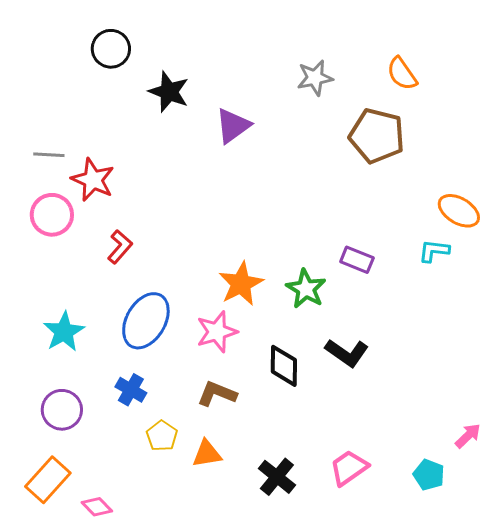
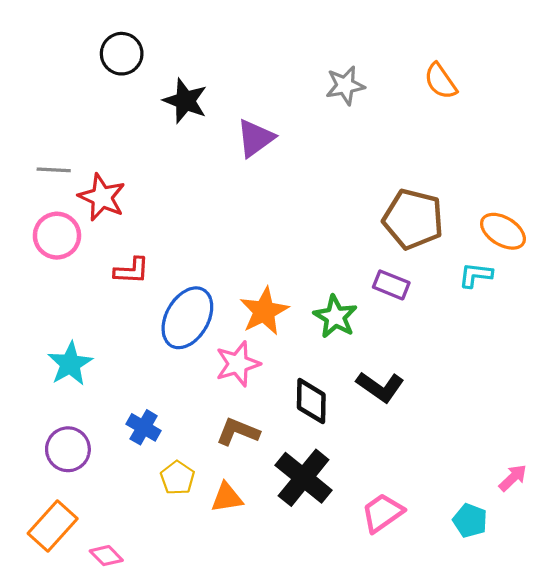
brown pentagon: (377, 136) -> (413, 219), moved
red L-shape: (120, 247) -> (132, 271), turned 52
blue ellipse: (146, 321) -> (187, 318), moved
black cross: (277, 477) -> (304, 478), moved, size x1.4

